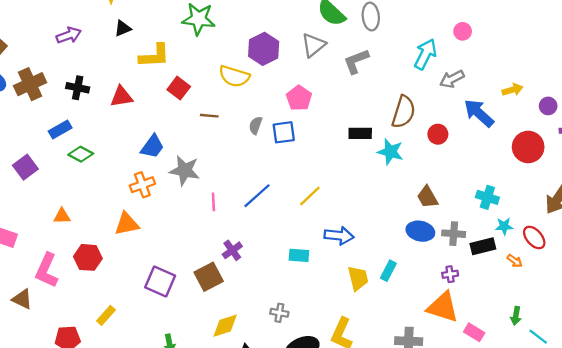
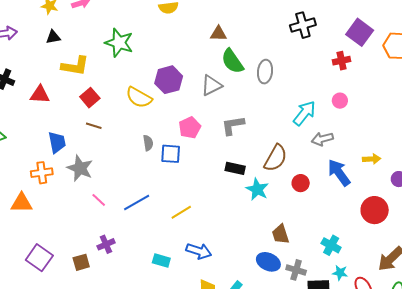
gray L-shape: (356, 61) -> (233, 125), moved
brown line: (209, 116) -> (94, 126), moved
gray semicircle: (256, 125) -> (148, 143), turned 140
blue trapezoid: (152, 147) -> (57, 142), turned -60
pink line: (213, 202) -> (99, 200), turned -56
brown square: (209, 277) -> (81, 262), size x0.7

